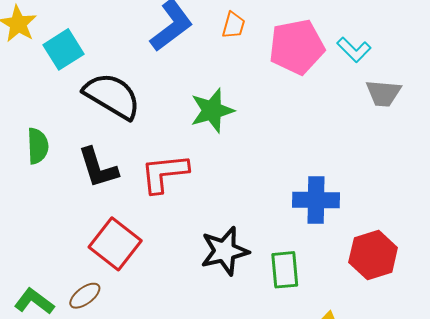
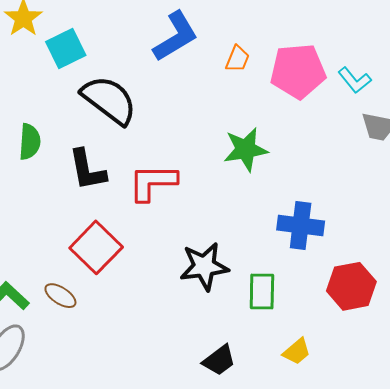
orange trapezoid: (233, 25) -> (237, 59), moved
green star: (212, 110) -> (246, 149), moved
brown ellipse: (85, 296) -> (60, 296), turned 64

